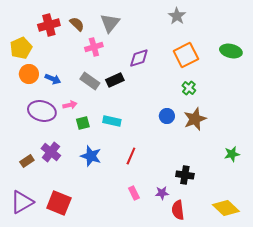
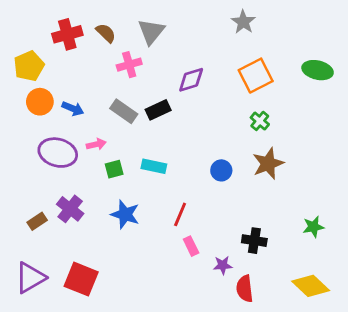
blue circle: (167, 116) -> (221, 170), moved
green star: (232, 154) -> (313, 227), moved
pink rectangle: (134, 193) -> (191, 246), moved

